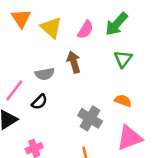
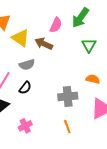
yellow triangle: (51, 28) -> (20, 38), moved
brown arrow: (74, 62) -> (44, 44), moved, turned -42
gray cross: (90, 118) -> (68, 96), turned -30

